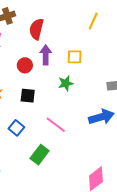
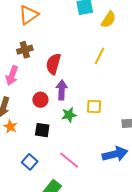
yellow line: (93, 21) -> (100, 56), moved
yellow square: (75, 57) -> (94, 107), moved
green star: (66, 83) -> (69, 115), moved

